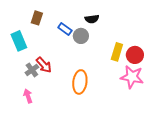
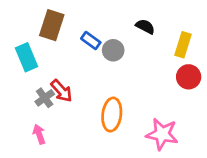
brown rectangle: (37, 18) -> (52, 25), size x1.5
black semicircle: (92, 19) -> (145, 27), moved, turned -144
yellow rectangle: (117, 52) -> (183, 45), moved
pink star: (132, 77) -> (162, 134), moved

